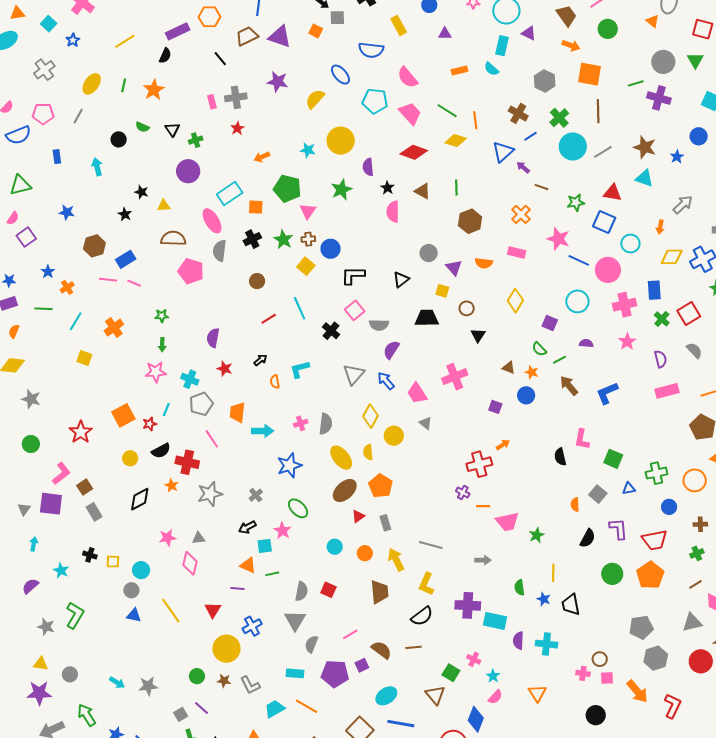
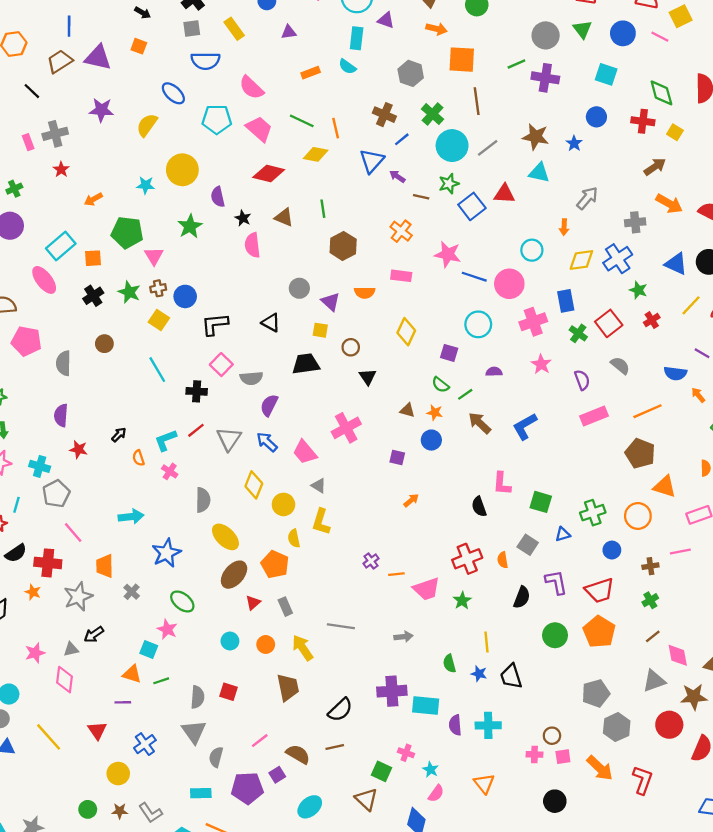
gray square: (337, 18) -> (192, 29), moved
green star: (576, 202) -> (449, 184), moved
blue square: (604, 222) -> (472, 206), moved, turned 35
gray semicircle: (220, 251) -> (63, 363), moved
black triangle: (401, 280) -> (271, 323), turned -48
red line: (269, 319) -> (196, 430), moved
black cross: (331, 331) -> (197, 391), turned -30
orange trapezoid: (237, 412) -> (105, 566), moved
pink cross: (301, 423) -> (170, 471), moved, turned -32
yellow semicircle: (368, 452) -> (294, 538), moved
red cross: (479, 464) -> (467, 559), moved
purple cross: (463, 492) -> (371, 561), turned 32
black arrow: (247, 527) -> (94, 634), moved
cyan square: (265, 546) -> (149, 649), turned 35
yellow L-shape: (426, 584) -> (321, 522), moved
yellow circle: (226, 649) -> (118, 774), size x0.7

